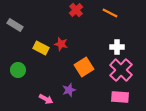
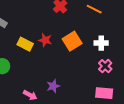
orange square: (84, 67) -> (72, 41), moved
pink cross: (121, 70) -> (105, 66), size x0.6

